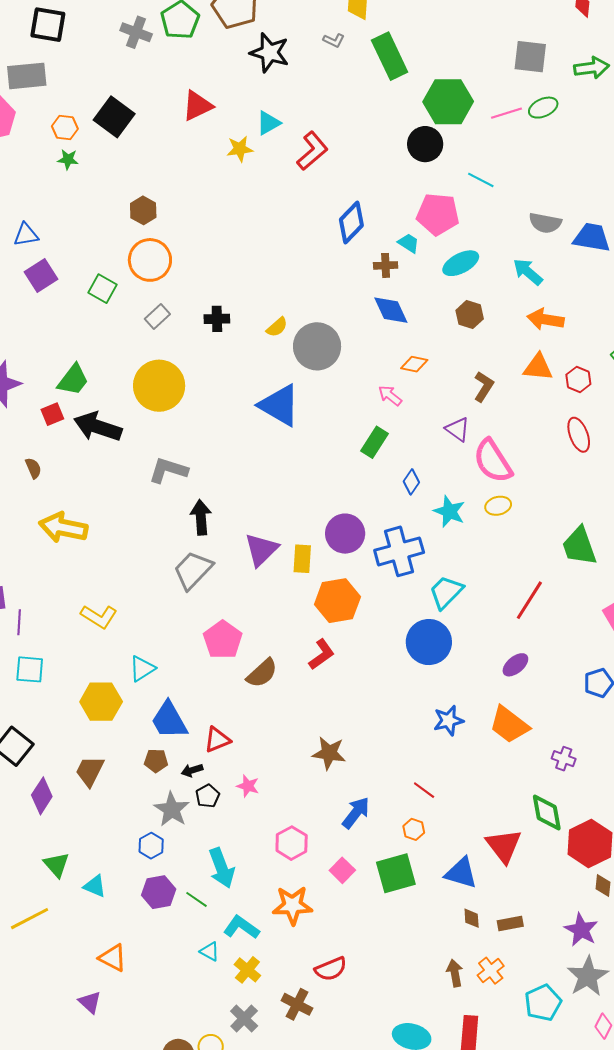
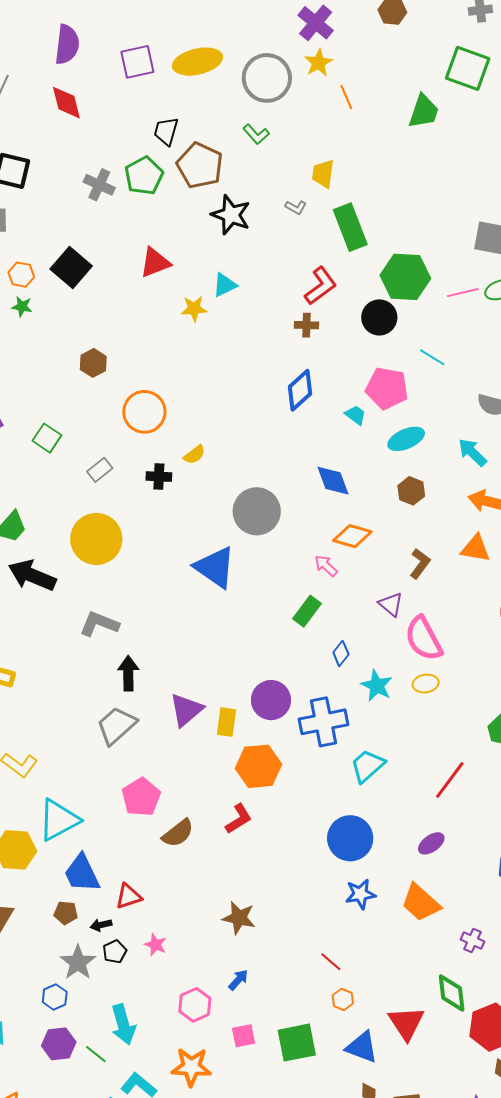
red L-shape: (312, 151) -> (321, 286), moved
orange circle: (150, 260) -> (144, 412), moved
brown cross: (386, 265) -> (306, 325), moved
yellow semicircle: (277, 327) -> (194, 455), moved
orange diamond: (414, 364) -> (352, 536), size x1.4
blue circle: (429, 642) -> (350, 838), moved
cyan triangle: (142, 669) -> (59, 820), size x1.6
blue arrow: (356, 813) -> (238, 980), moved, size x0.7
orange hexagon: (414, 829) -> (343, 999), moved
pink square: (342, 870) -> (244, 1036), turned 30

